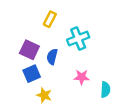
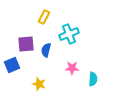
purple square: (29, 50) -> (26, 44), turned -30
blue square: (32, 74) -> (12, 65), moved

